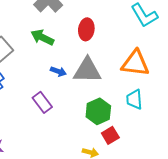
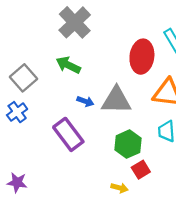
red ellipse: (86, 29) -> (142, 57), moved, size x1.4
purple rectangle: (42, 102) -> (68, 134), size x1.4

